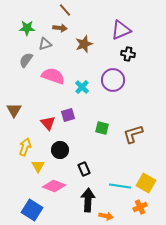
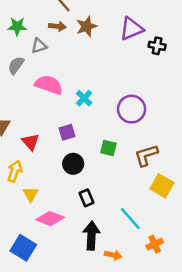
brown star: (84, 44) -> (87, 26), moved
black cross: (128, 54) -> (157, 46), moved
purple circle: (113, 80) -> (132, 109), moved
red triangle: (48, 123) -> (31, 142), moved
black circle: (60, 150) -> (73, 164), moved
yellow square: (146, 183) -> (162, 186), moved
cyan line: (120, 186) -> (130, 219), turned 40

